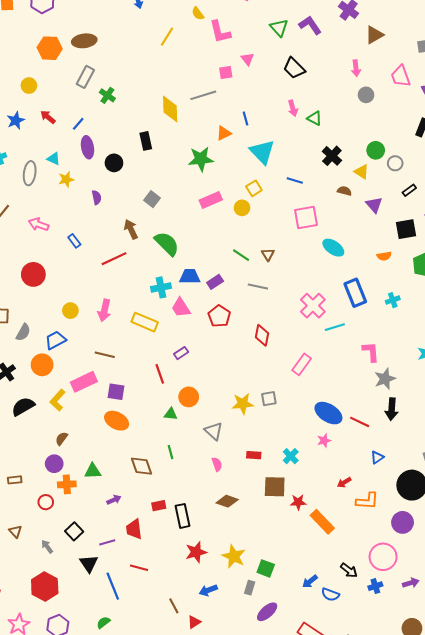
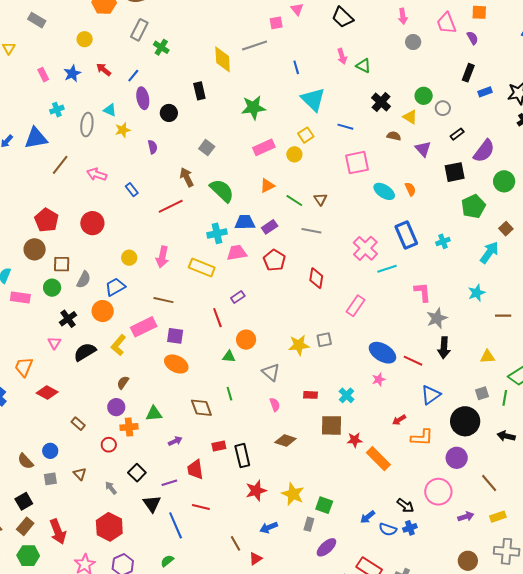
orange triangle: (224, 133) -> (267, 186), moved
orange semicircle: (384, 256) -> (410, 189), moved, turned -104
pink trapezoid: (181, 308) -> (237, 253), turned 115
blue triangle: (377, 457) -> (431, 395), size x1.5
brown rectangle: (15, 480) -> (78, 424), turned 48
blue cross: (375, 586) -> (410, 528), moved

